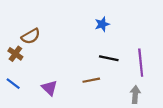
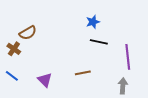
black line: (109, 58) -> (99, 42), moved

